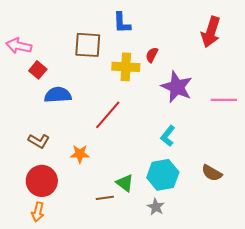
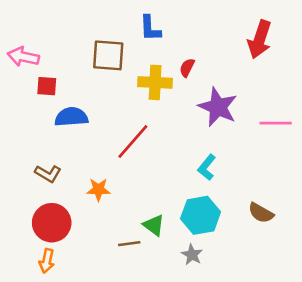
red square: (38, 70) -> (47, 86), turned -36

